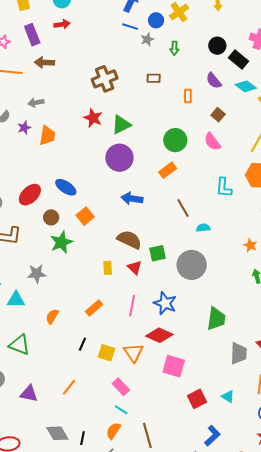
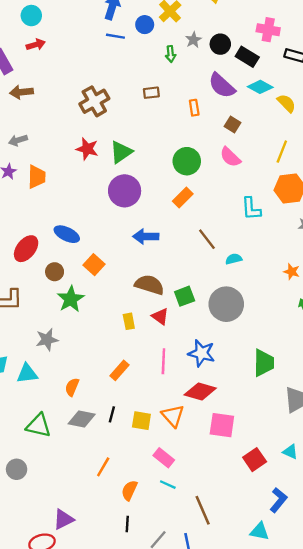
gray star: (147, 39) -> (193, 40), moved
purple semicircle: (214, 81) -> (222, 86), size x1.4
purple triangle: (29, 394) -> (63, 519), moved, turned -30
orange semicircle: (113, 431) -> (129, 490), moved
gray diamond: (57, 433) -> (82, 419), moved, turned -40

